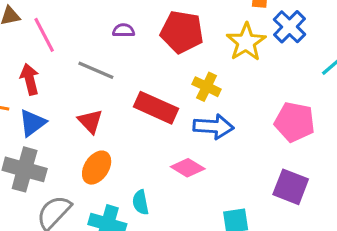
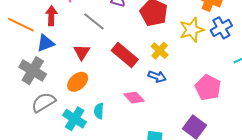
blue arrow: (213, 127) -> (157, 77), size x0.7

